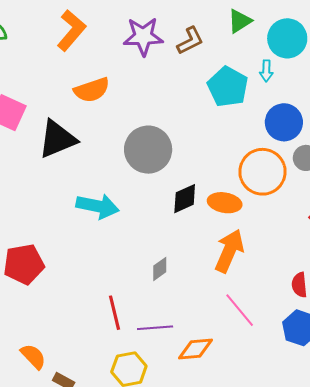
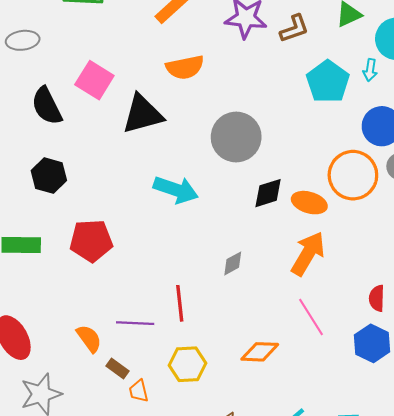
purple line: (155, 328) -> (135, 323), moved

